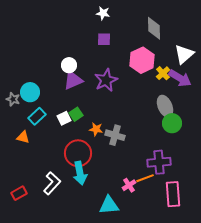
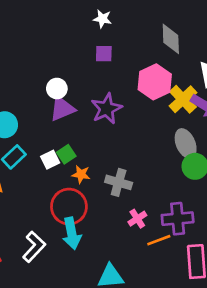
yellow cross: (163, 73) -> (183, 99), size x1.5
orange star: (96, 129) -> (81, 174), moved
pink cross: (129, 185) -> (137, 219), moved

